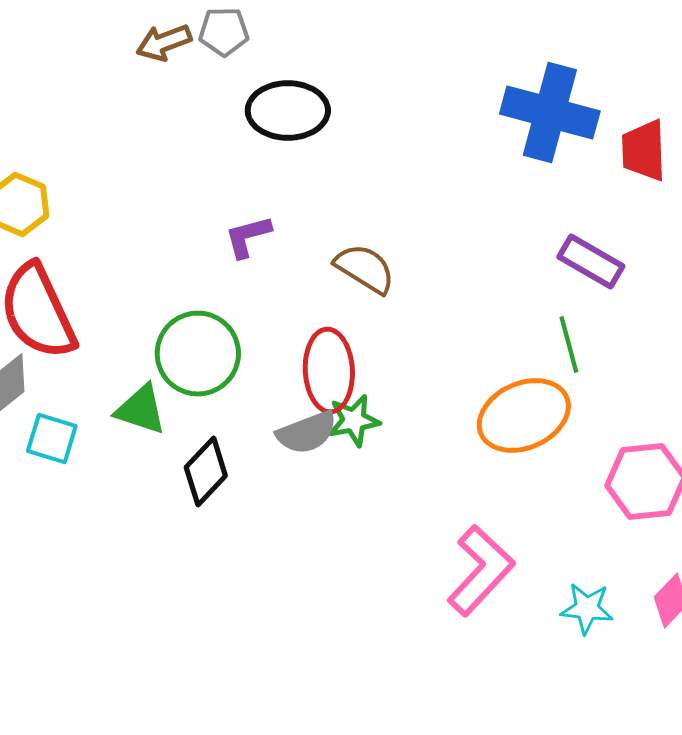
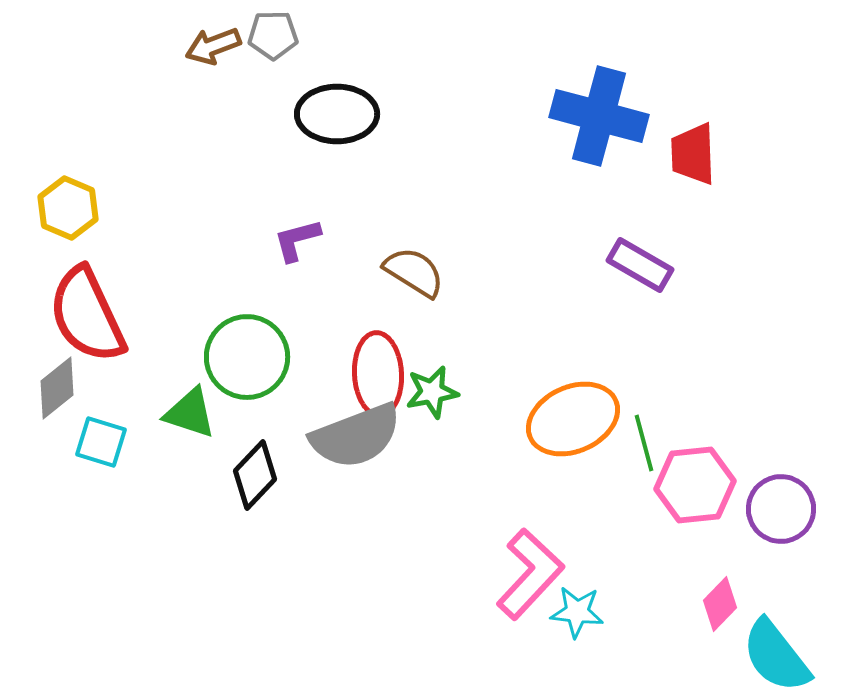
green line: (569, 344) -> (644, 443), moved
green star: (354, 420) -> (432, 392), moved
gray semicircle: (307, 432) -> (356, 436), size x1.5
cyan star: (587, 608) -> (577, 612), moved

